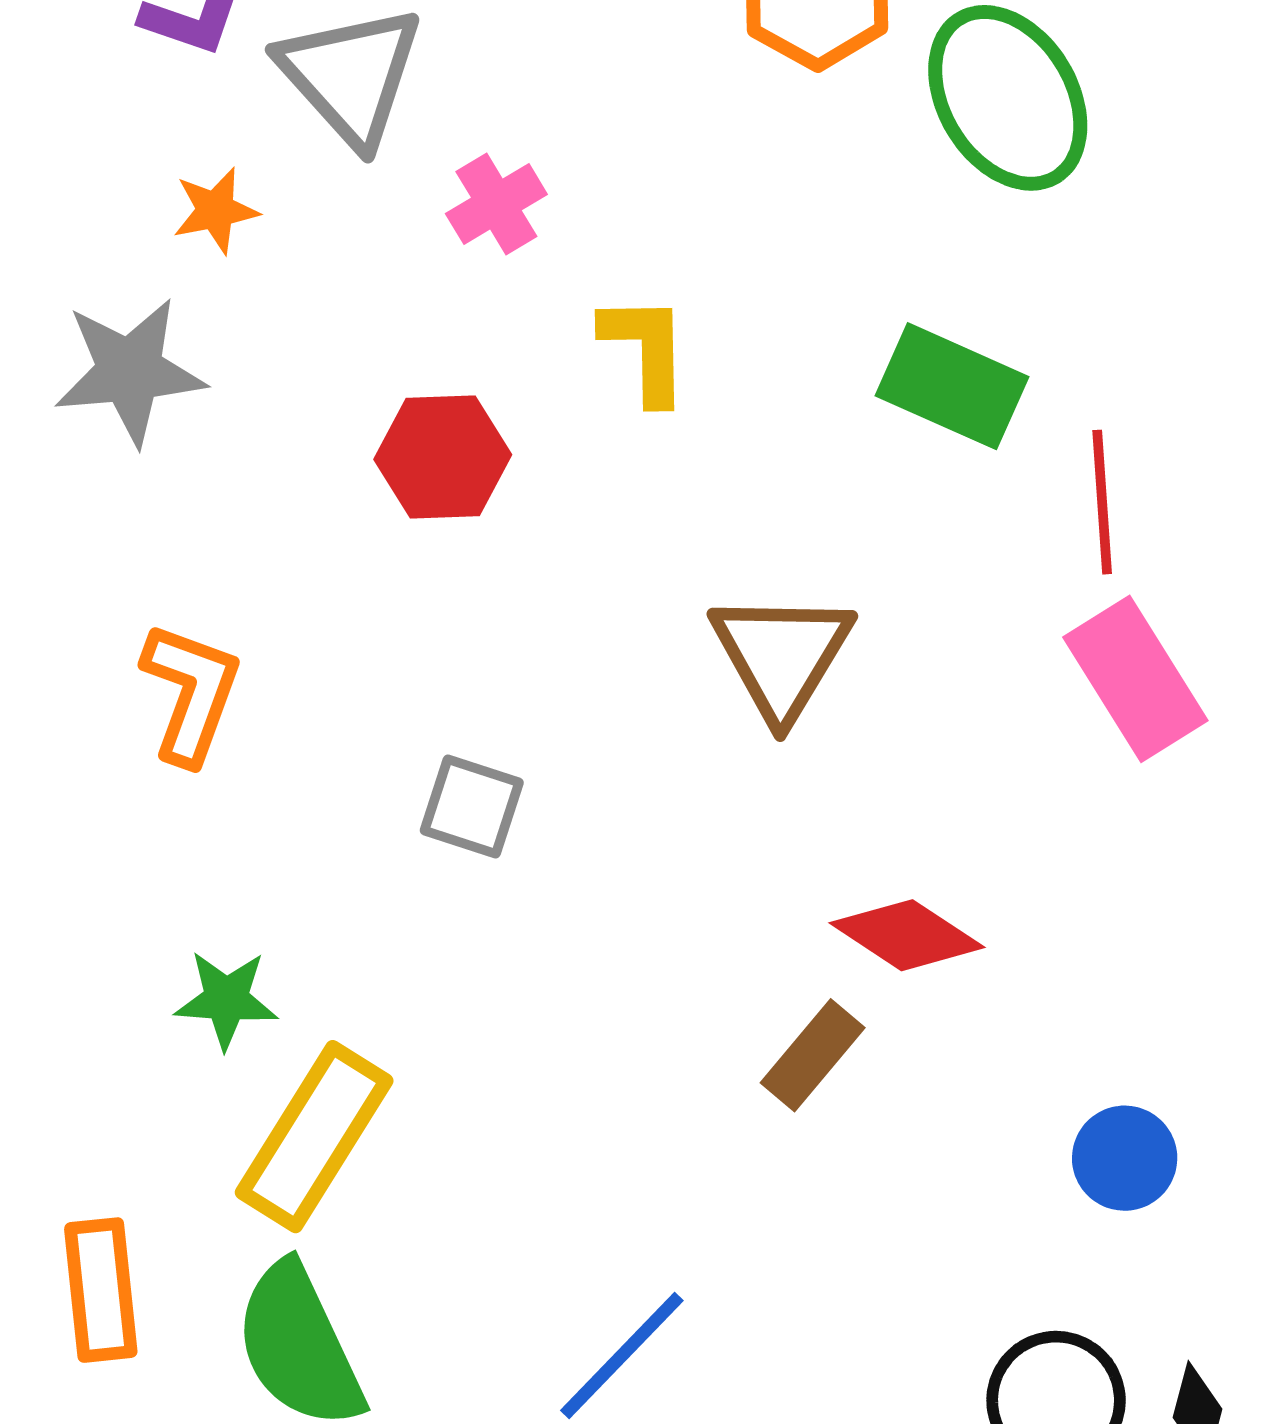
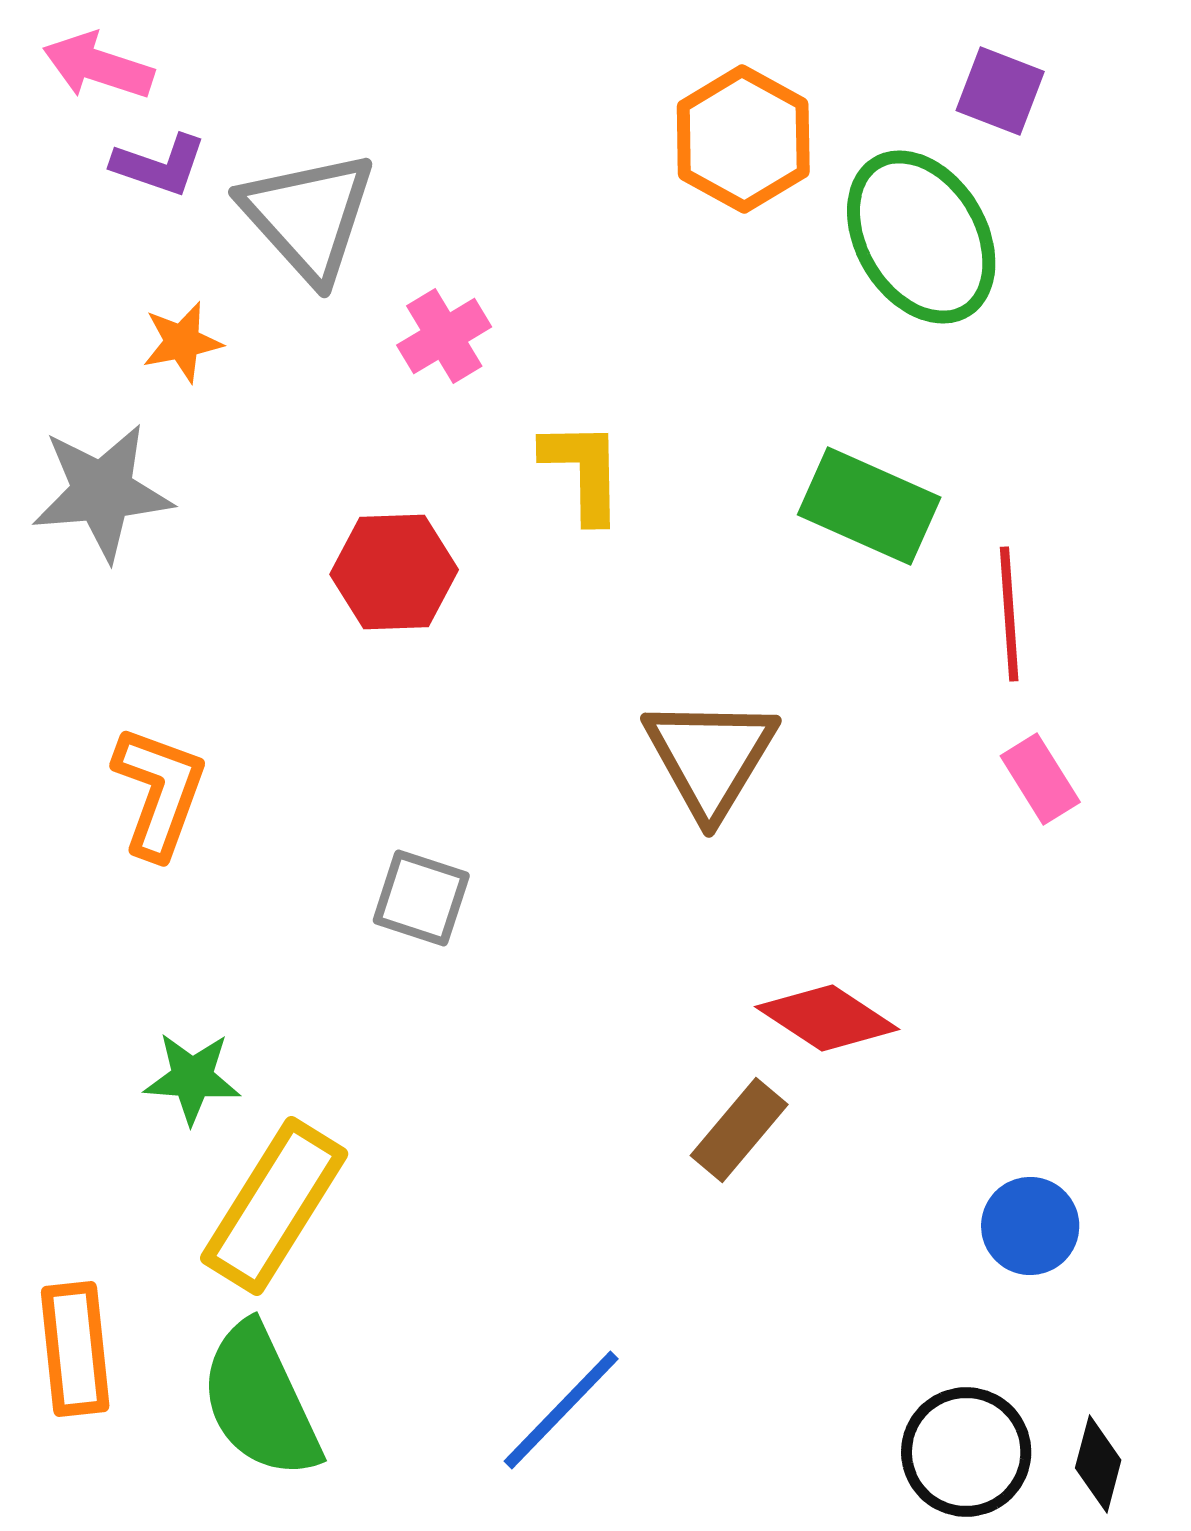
pink rectangle: (1135, 679) -> (1040, 779), size x0.6

